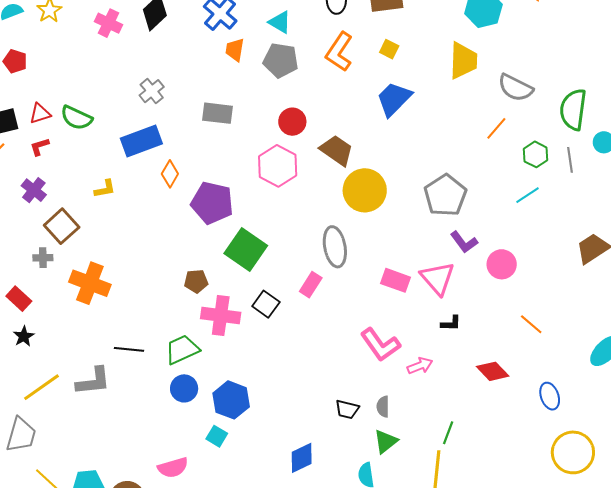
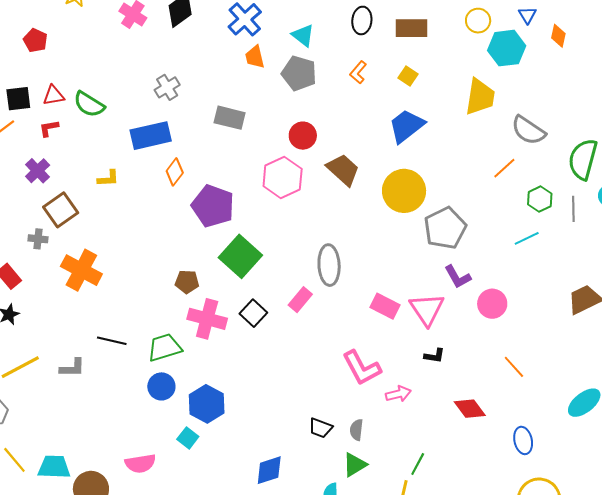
orange trapezoid: (235, 50) -> (255, 57), turned -30
orange L-shape: (339, 52) -> (358, 72), size x0.6
yellow circle: (365, 190) -> (404, 191), moved
gray L-shape: (93, 381) -> (72, 368), size x0.7

